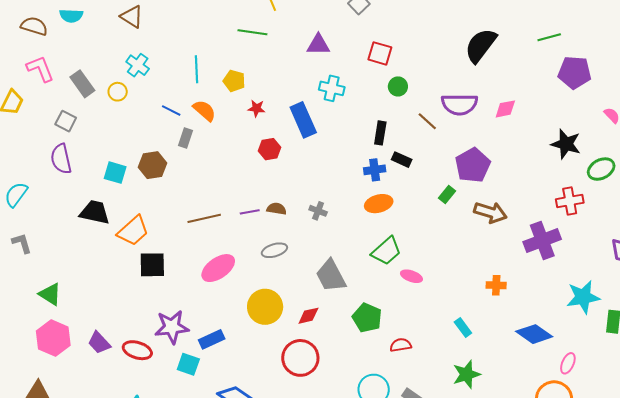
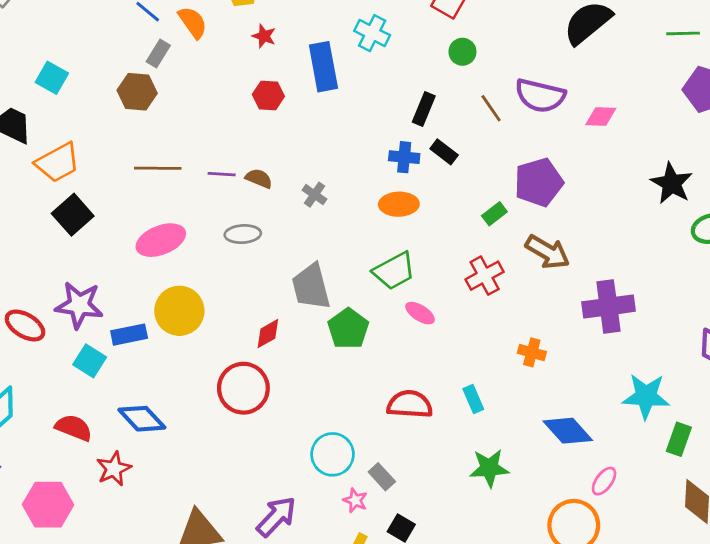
brown hexagon: (152, 165) -> (137, 92), moved
red cross: (570, 201) -> (485, 276), moved, turned -32
black square: (152, 265) -> (73, 215), turned 36
yellow circle: (265, 307) -> (179, 311), moved
red diamond: (308, 316) -> (268, 334), turned -30
green pentagon: (367, 318) -> (348, 329), moved
red semicircle: (401, 345) -> (410, 404), moved, size x1.5
green star: (466, 374) -> (489, 468), moved

